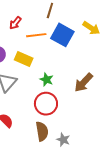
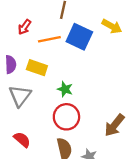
brown arrow: (83, 82) -> (114, 125), moved

